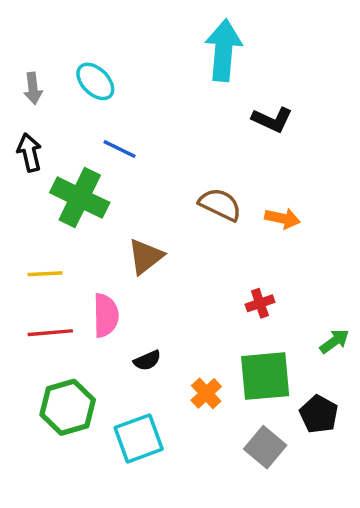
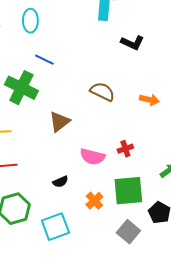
cyan ellipse: (95, 81) -> (30, 21), turned 45
orange arrow: (282, 218) -> (149, 100), moved
pink semicircle: (106, 315) -> (92, 157), moved, turned 105

